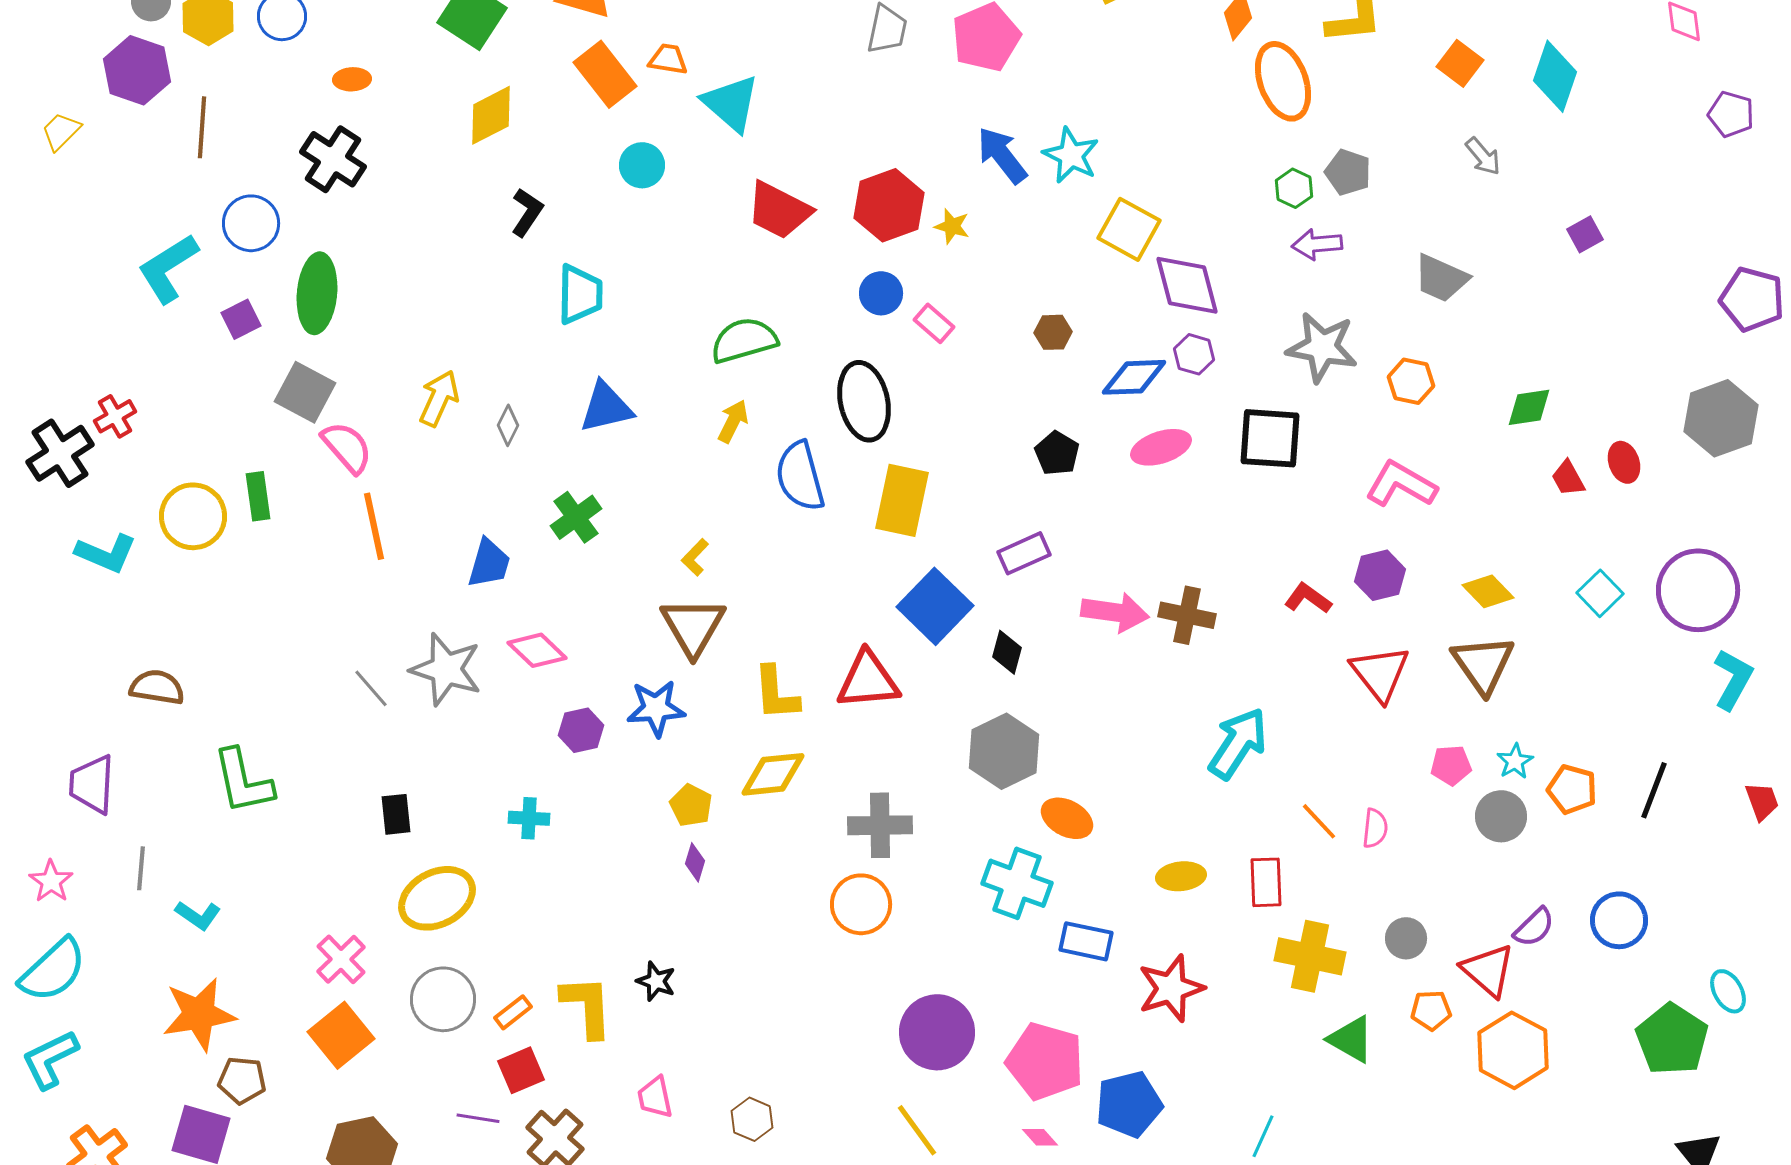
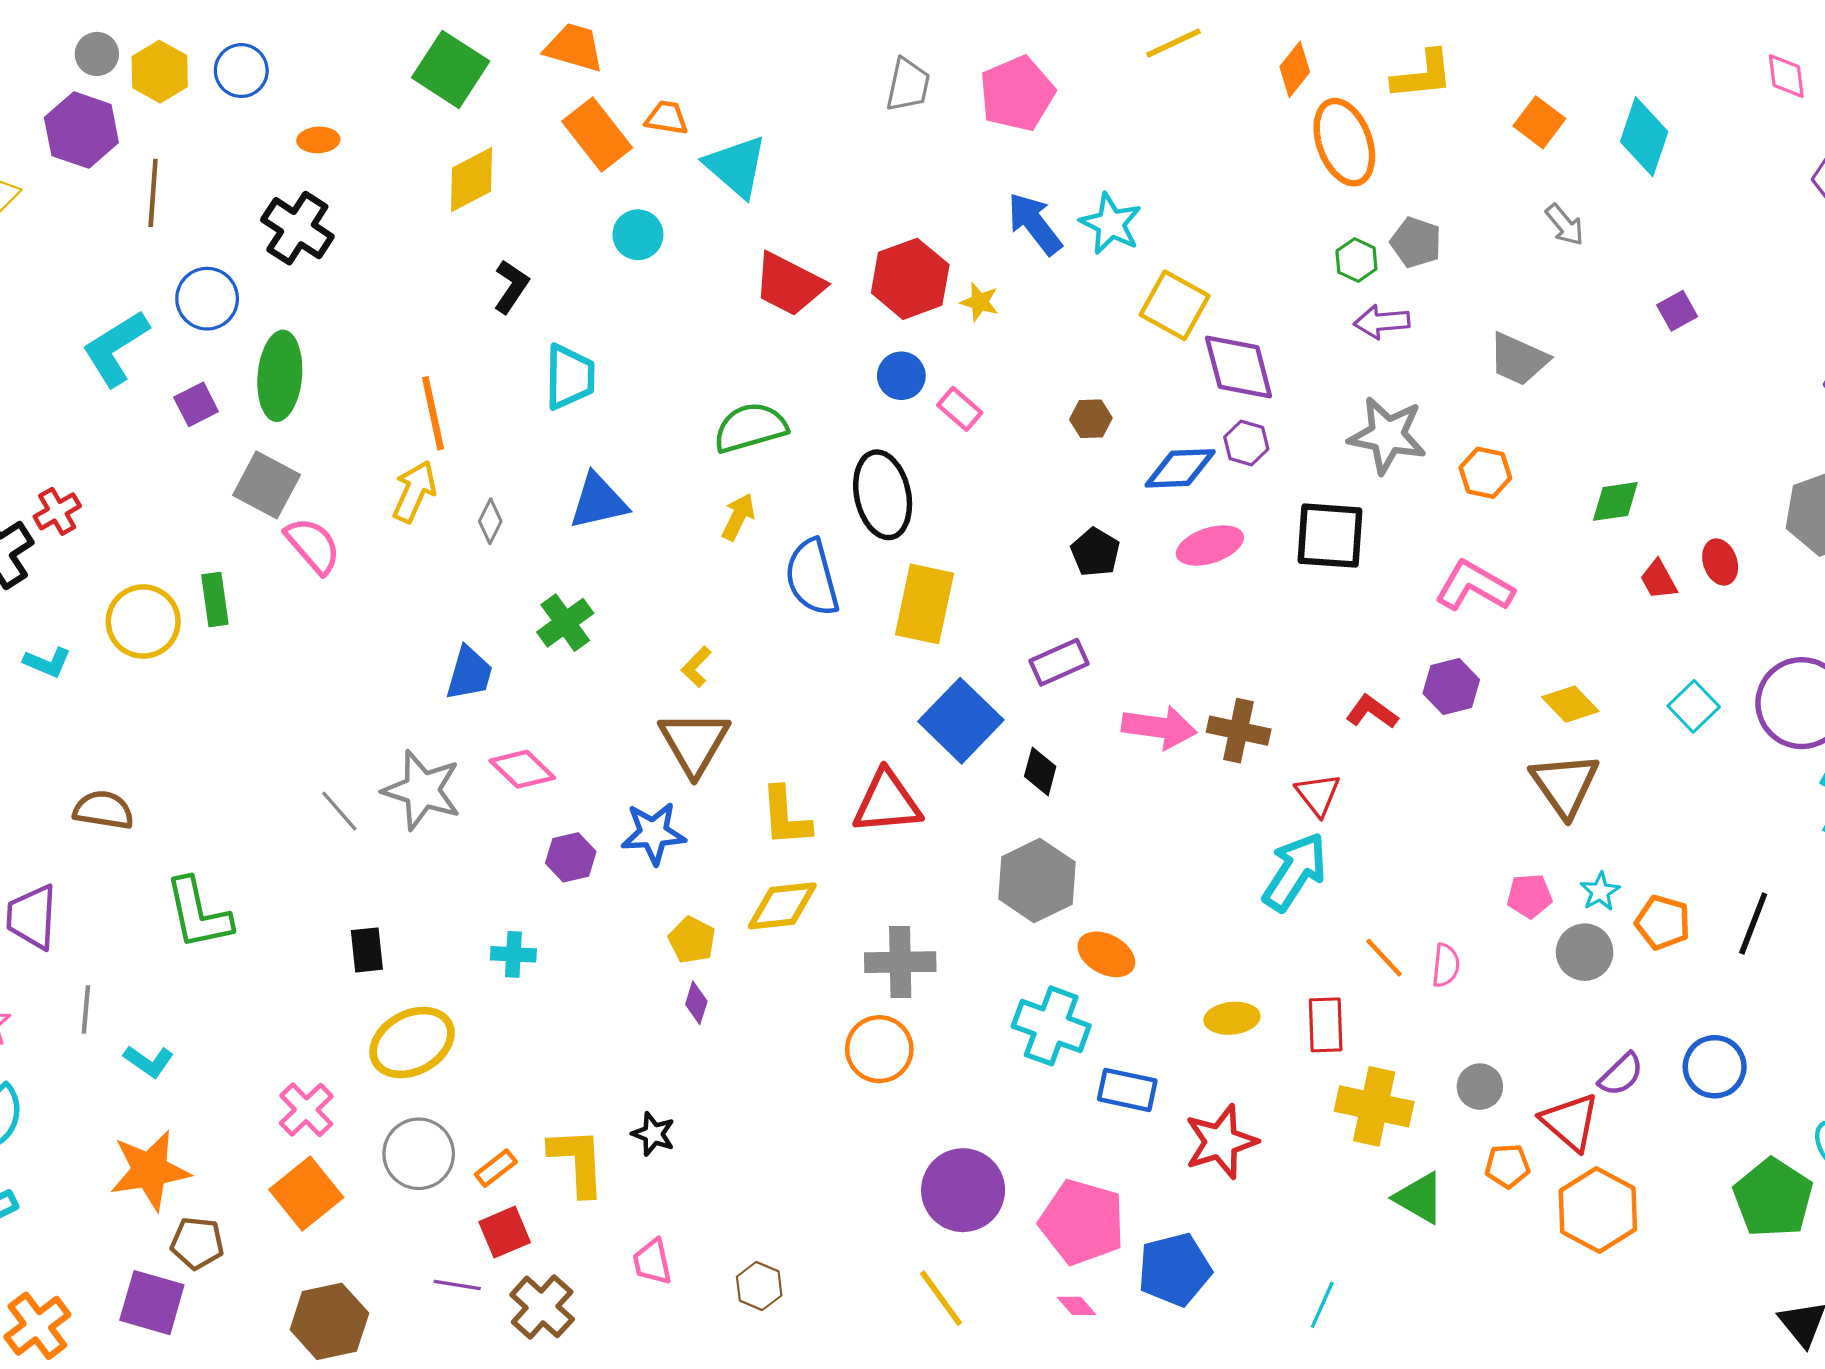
orange line: (374, 526) -> (433, 413), moved
cyan L-shape: (106, 553) -> (47, 662), size x0.7
red triangle: (1380, 673) -> (1318, 795), moved, size x0.7

